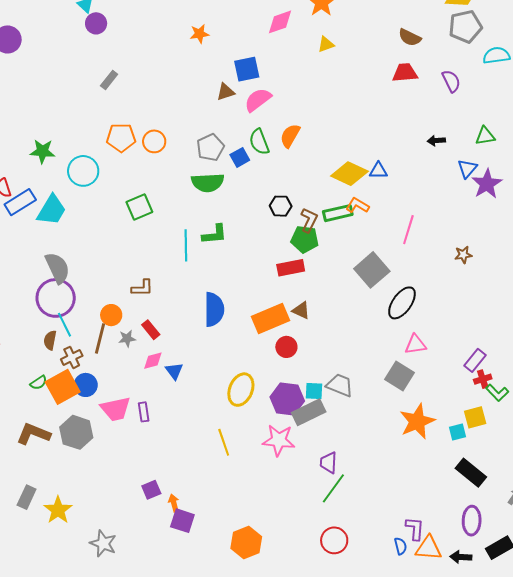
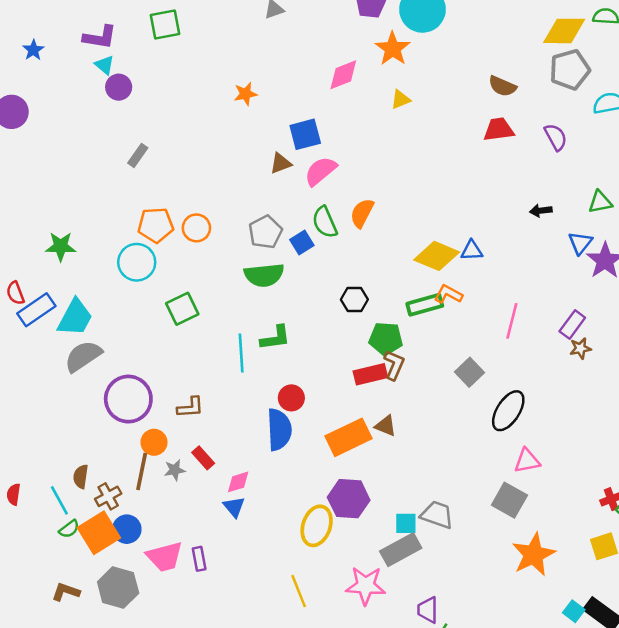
cyan circle: (83, 171) -> (137, 262), moved
brown L-shape: (309, 220) -> (394, 365), moved
gray semicircle: (58, 268) -> (83, 356), moved, turned -96
gray square: (372, 270) -> (470, 372), size x0.7
purple circle: (56, 298) -> (128, 399), moved
cyan line: (65, 325) -> (59, 500), moved
red circle: (286, 347) -> (291, 398), moved
purple rectangle: (475, 360) -> (572, 325), moved
pink diamond: (153, 361) -> (238, 482), moved
purple hexagon: (287, 399) -> (349, 499), moved
cyan square: (458, 432) -> (574, 611), moved, turned -36
brown L-shape: (33, 434) -> (66, 592), size x0.7

